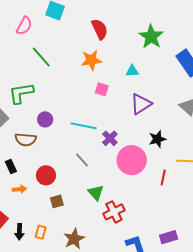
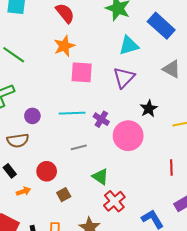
cyan triangle: (132, 71) -> (129, 45), moved, size x1.5
pink square: (102, 89) -> (82, 72), size x1.6
gray line: (82, 160) -> (79, 147), turned -49
red line: (163, 178) -> (171, 167), moved
red cross: (114, 212) -> (114, 201), moved

